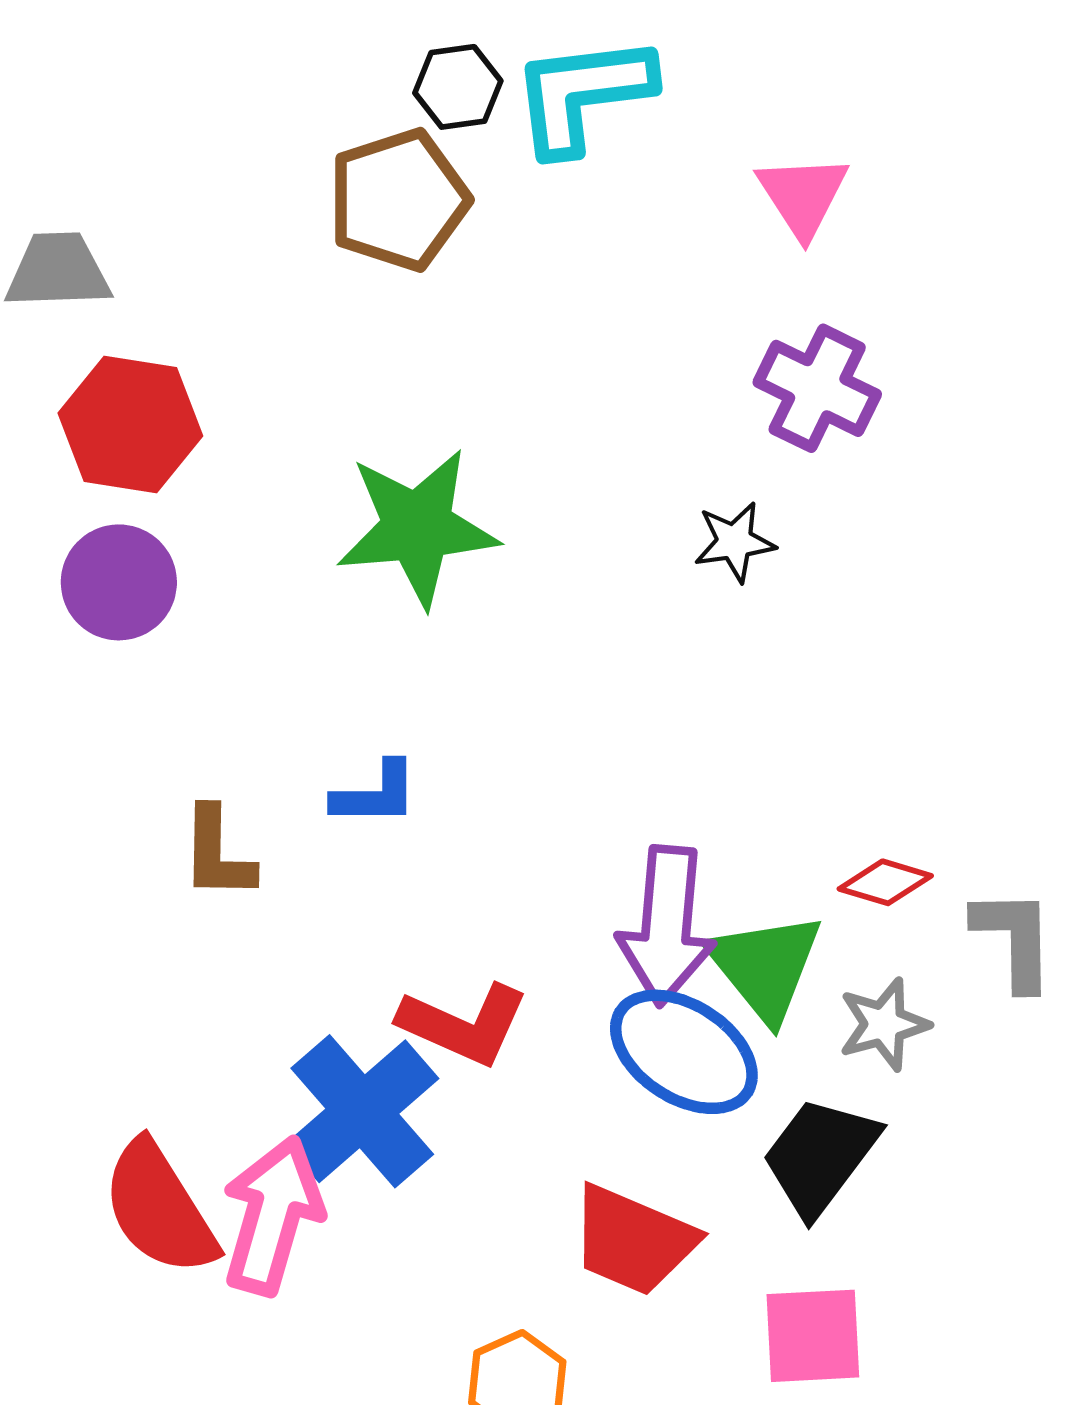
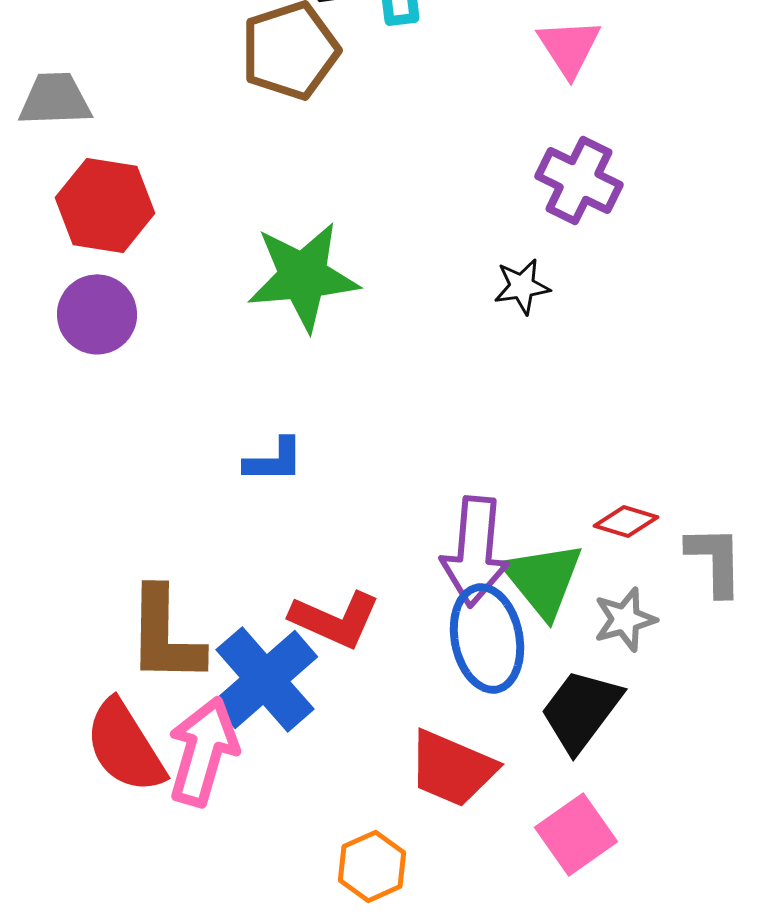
brown L-shape: (217, 853) -> (165, 635), moved, size x1.5
blue ellipse: (684, 1052) -> (487, 638), turned 46
pink square: (813, 1336) -> (576, 834), turned -32

